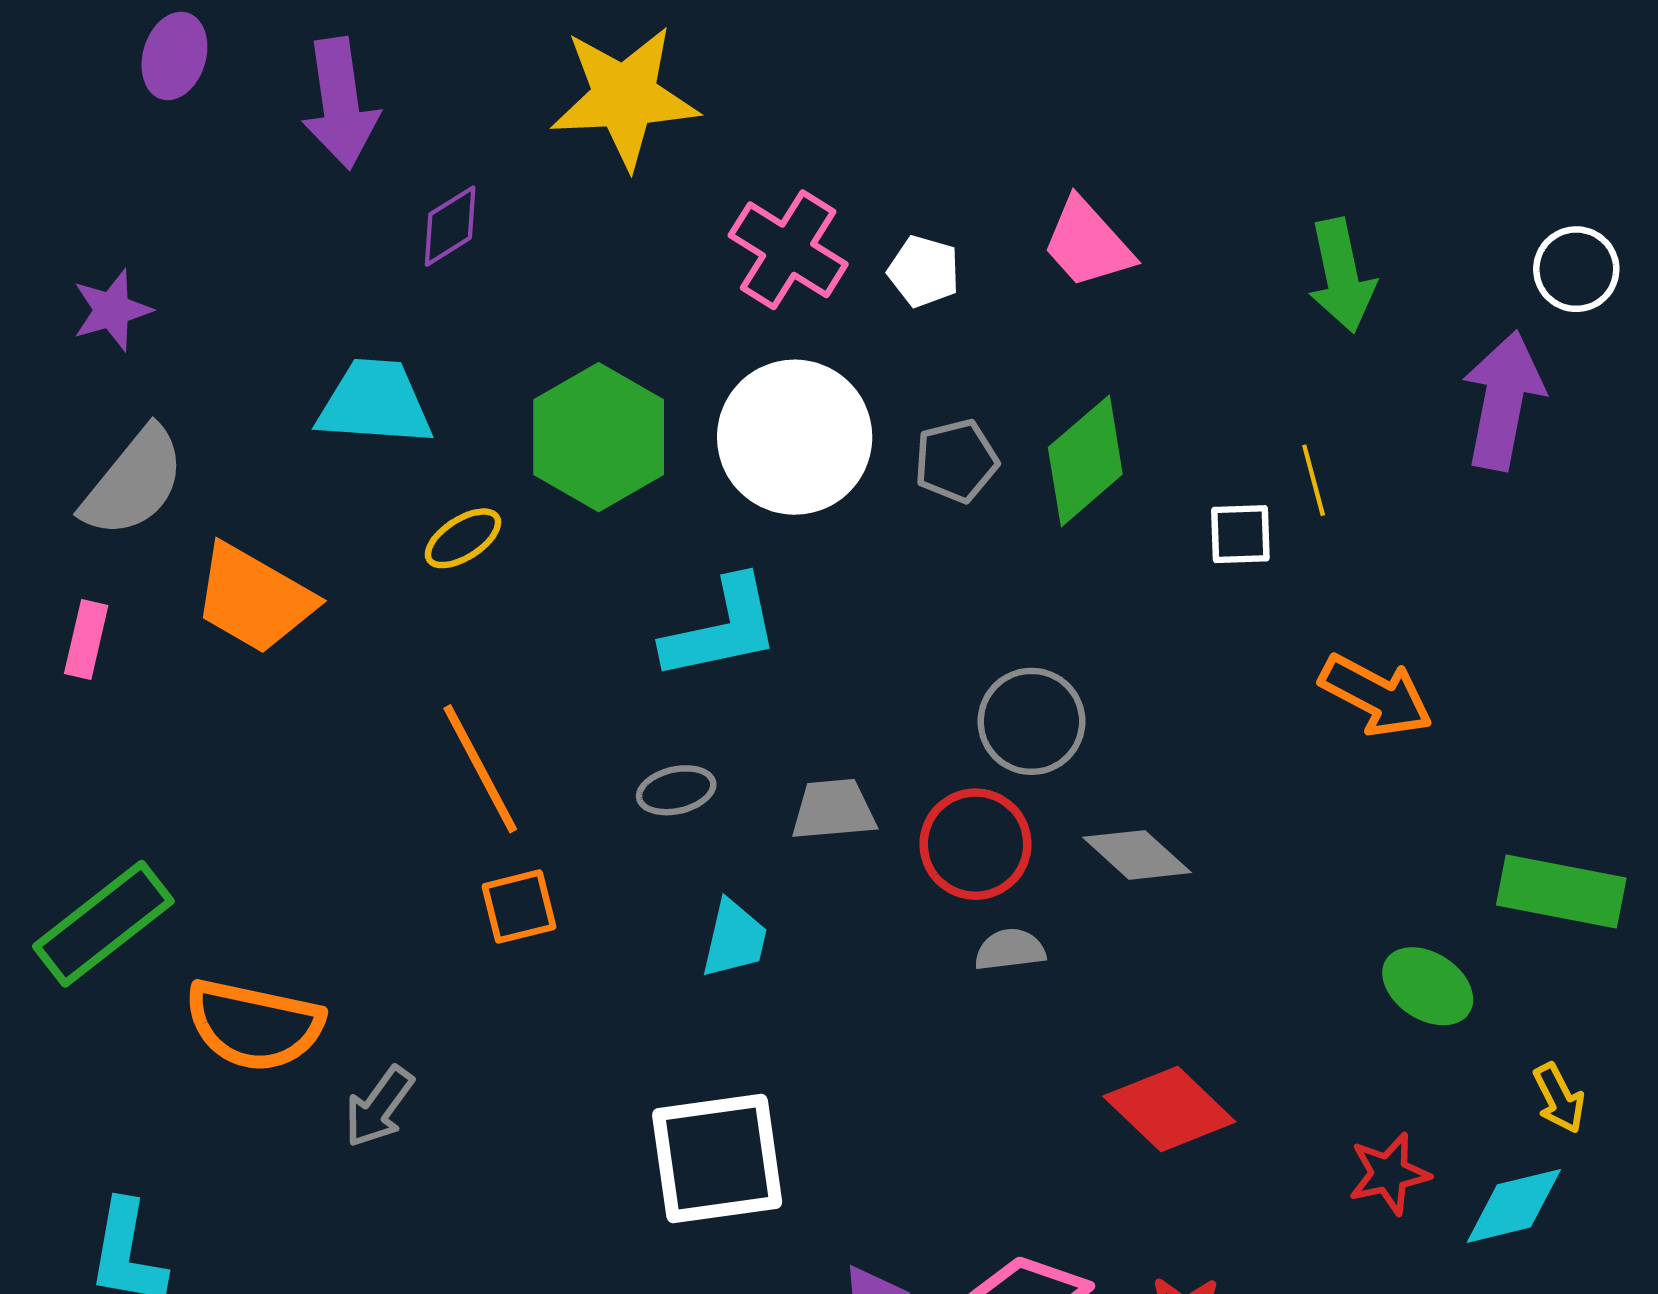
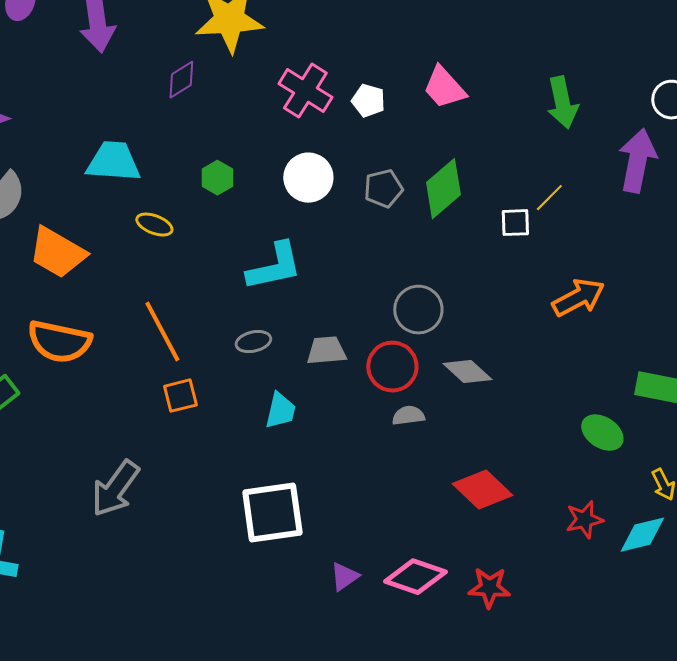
purple diamond: (450, 226) -> (181, 80), moved
green hexagon: (599, 437) -> (217, 178), size x0.5
white circle: (795, 437) -> (308, 178), size x0.7
yellow line: (1314, 480) -> (549, 198), turned 60
yellow ellipse: (463, 538) -> (154, 225), turned 54
orange arrow: (1376, 696) -> (578, 298), turned -56
orange semicircle: (254, 1025) -> (59, 342), moved
gray arrow: (379, 1107) -> (115, 489), size x1.5

